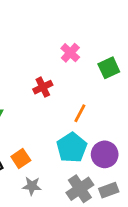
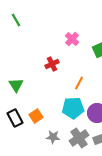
cyan pentagon: (72, 148) -> (73, 108), turned 30
gray star: (32, 186) -> (53, 137), moved

